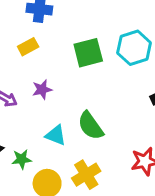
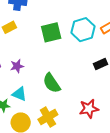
purple star: (42, 90) -> (17, 66), moved
cyan triangle: (56, 135) -> (19, 94), moved

